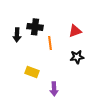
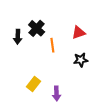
black cross: (35, 27) -> (37, 28), turned 35
yellow rectangle: (32, 72) -> (33, 84), moved, turned -72

